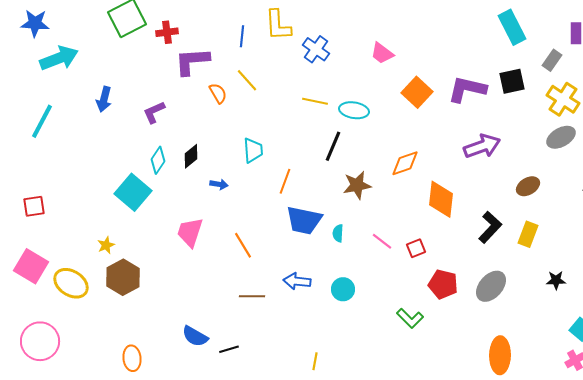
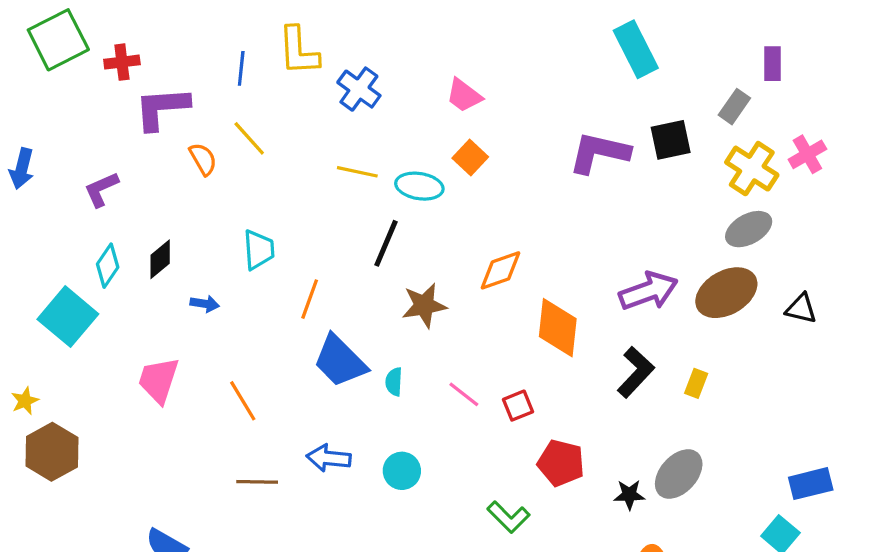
cyan rectangle: (512, 27) -> (636, 49), moved
orange square: (417, 92) -> (470, 157), moved, size x0.7
purple arrow: (482, 146) -> (648, 291), moved
brown ellipse: (528, 186) -> (726, 293), moved, size x1.6
blue trapezoid: (304, 220) -> (340, 361), turned 33
yellow rectangle: (528, 234) -> (696, 383), size x0.7
black star: (556, 280) -> (629, 495), moved
gray ellipse: (491, 286) -> (679, 474), moved

